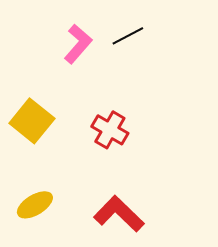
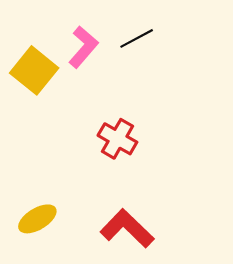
yellow square: (32, 121) -> (34, 70), moved

